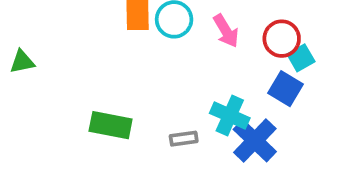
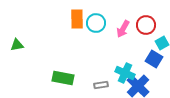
pink arrow: (226, 31) -> (123, 29), turned 60
red circle: (282, 39) -> (146, 25), moved

